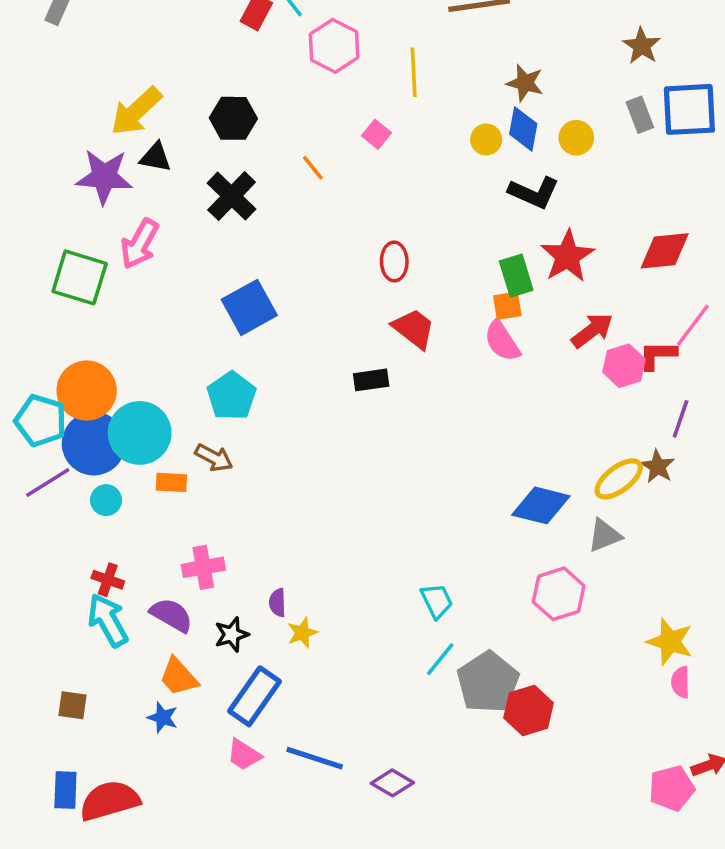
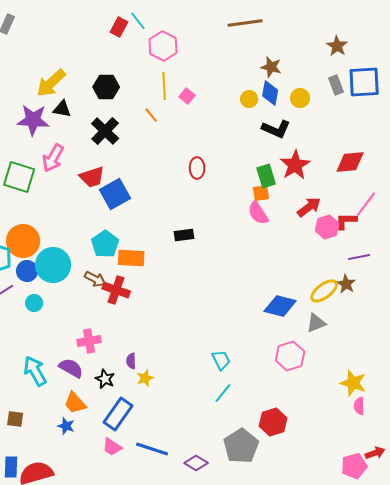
yellow line: (414, 72) -> (164, 86), moved
red trapezoid: (414, 329) -> (92, 177), moved, turned 124
purple line: (681, 419) -> (359, 257), turned 60
blue circle: (94, 444) -> (27, 271), size x0.6
orange rectangle: (171, 482) -> (131, 258), moved, size x1.5
red cross: (108, 580) -> (116, 290), moved, size x1.5
black star: (232, 634) -> (105, 379), turned -30
gray pentagon: (488, 682) -> (241, 446), moved

